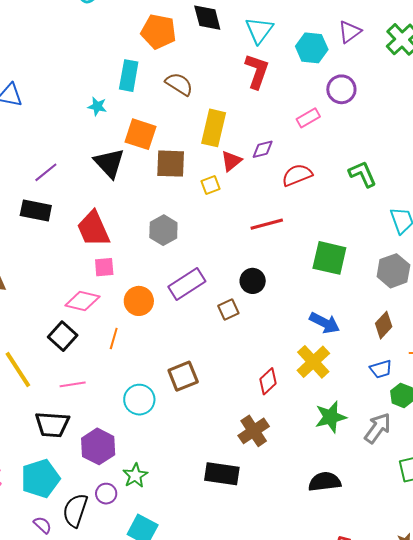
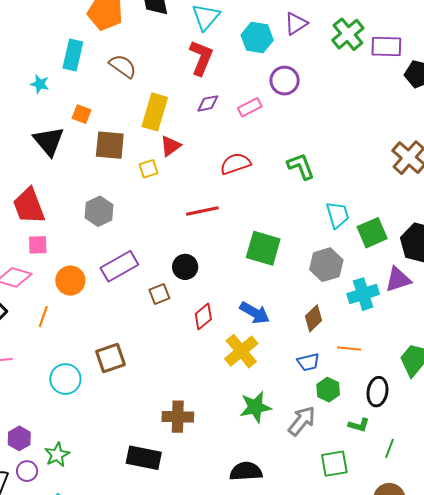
orange square: (141, 134) -> (81, 114), size x0.6
purple diamond: (263, 149) -> (208, 103), moved
red diamond: (268, 381) -> (203, 316), moved
brown cross: (254, 431) -> (178, 417), turned 32
purple hexagon: (98, 446) -> (19, 438), moved, size x0.7

